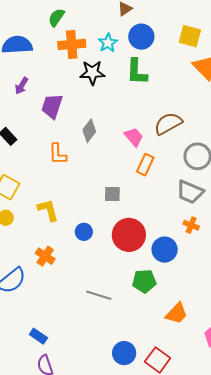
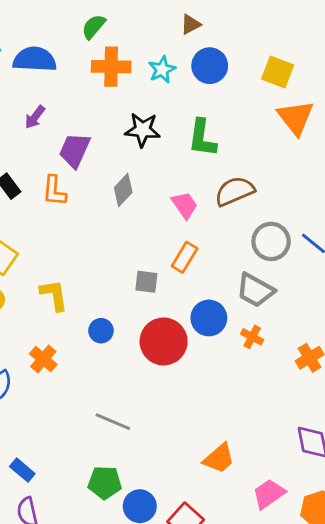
green L-shape: (137, 72) -> (202, 138), moved
black star: (92, 73) -> (143, 130), moved
orange L-shape: (57, 154) -> (54, 191), moved
orange rectangle: (145, 165) -> (185, 257), moved
blue circle: (165, 250) -> (209, 318), moved
green pentagon: (144, 281) -> (105, 483), moved

